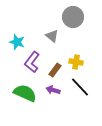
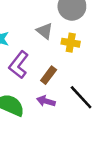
yellow cross: (76, 62) -> (71, 43), moved

